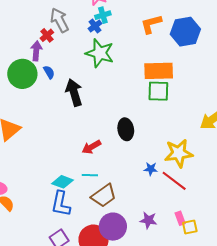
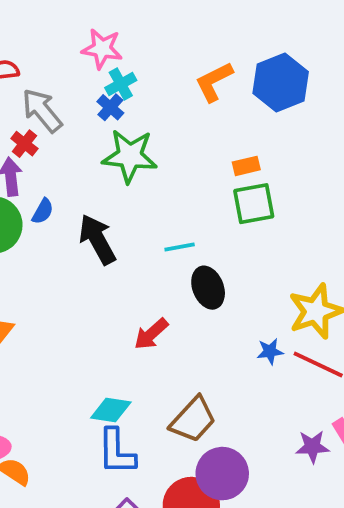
orange rectangle: (159, 71) -> (246, 166), size x0.5
blue semicircle: (49, 72) -> (43, 211), turned 72
cyan line: (90, 175) -> (180, 247), moved
purple star: (148, 220) -> (312, 447), moved

